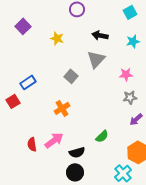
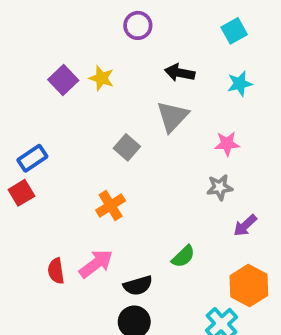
purple square: (23, 26) -> (63, 80), moved
blue rectangle: (28, 82) -> (32, 158), moved
gray star: (130, 97) -> (220, 187), moved

